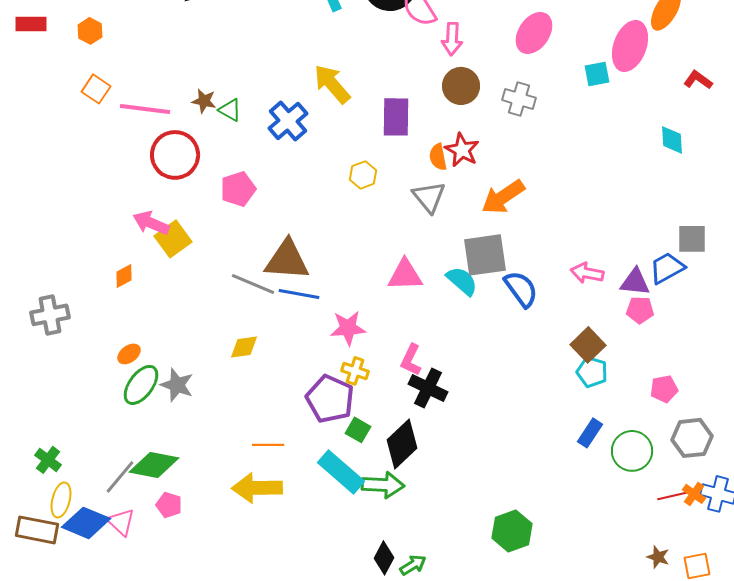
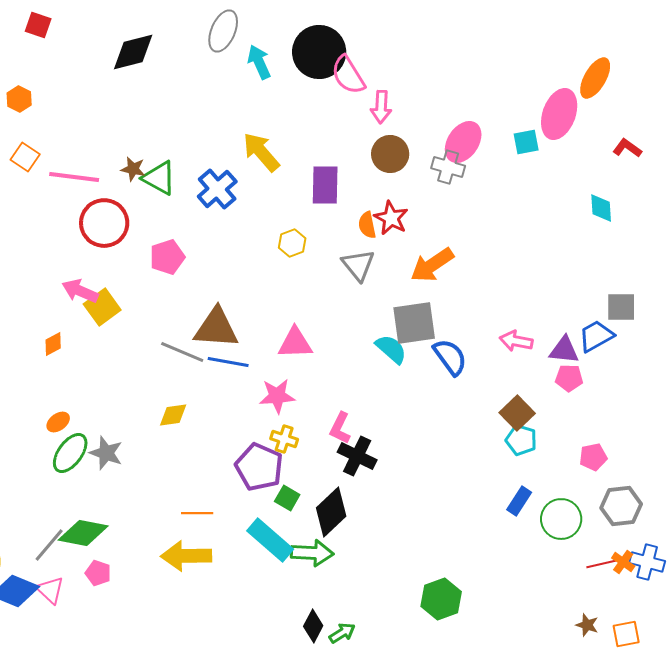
pink ellipse: (534, 33) -> (463, 142), moved
green triangle: (230, 110) -> (159, 178), size x1.5
pink triangle: (405, 275) -> (295, 343), moved

